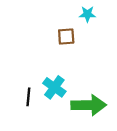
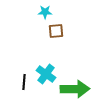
cyan star: (87, 14) -> (45, 12), moved

